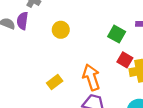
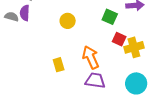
yellow circle: (61, 30) -> (68, 21), moved
yellow rectangle: (55, 82) -> (59, 65), turned -64

